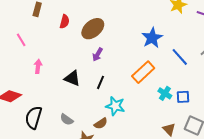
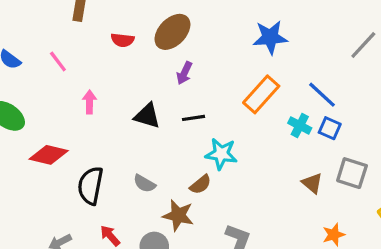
red semicircle: (65, 22) -> (123, 40), moved, turned 88
blue star: (152, 38) -> (270, 37), turned 30
blue line: (180, 57) -> (322, 95), moved
black line: (100, 82) -> (194, 118), turned 64
blue square: (183, 97) -> (330, 128), turned 32

